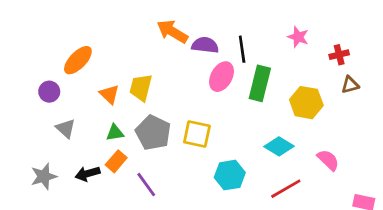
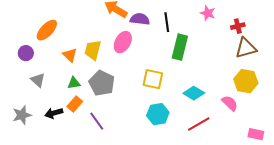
pink ellipse: (222, 77) -> (123, 42), moved
brown triangle: (350, 85) -> (246, 48), size x1.6
yellow hexagon: (306, 103) -> (246, 81), moved
yellow square: (197, 134) -> (153, 79), moved

